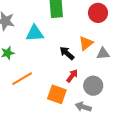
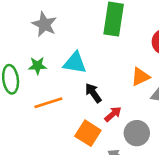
cyan triangle: (35, 33) -> (75, 63), moved
black arrow: (67, 53) -> (93, 93), moved

